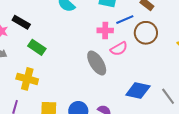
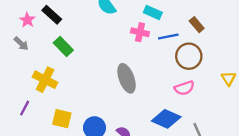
pink cross: (105, 30) -> (140, 32), moved
pink semicircle: (119, 49) -> (184, 88), moved

